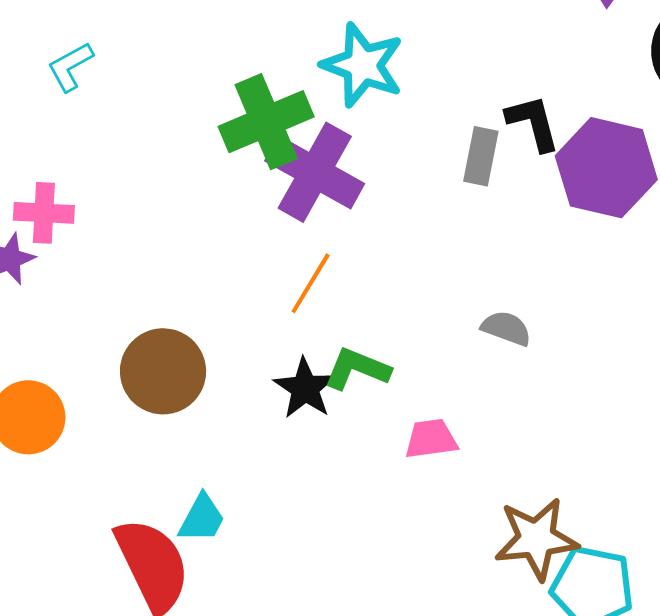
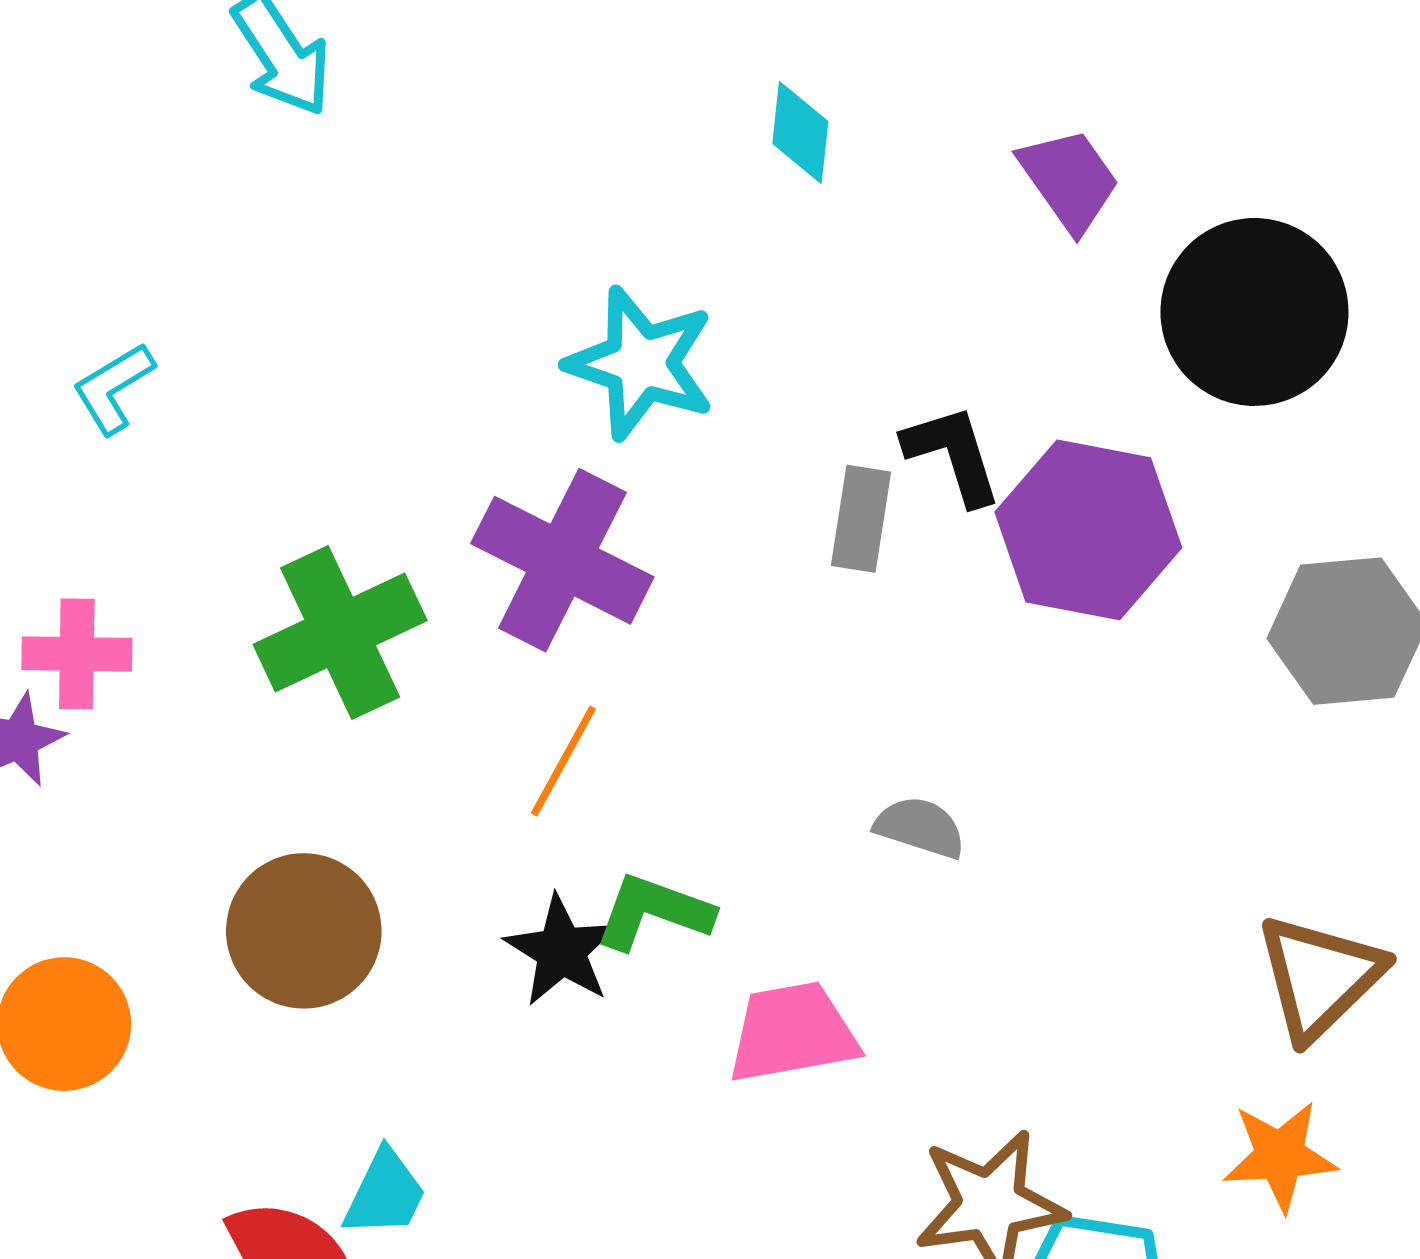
green cross: (266, 122) -> (340, 633), moved
pink trapezoid: (431, 439) -> (792, 1033), size x1.4

